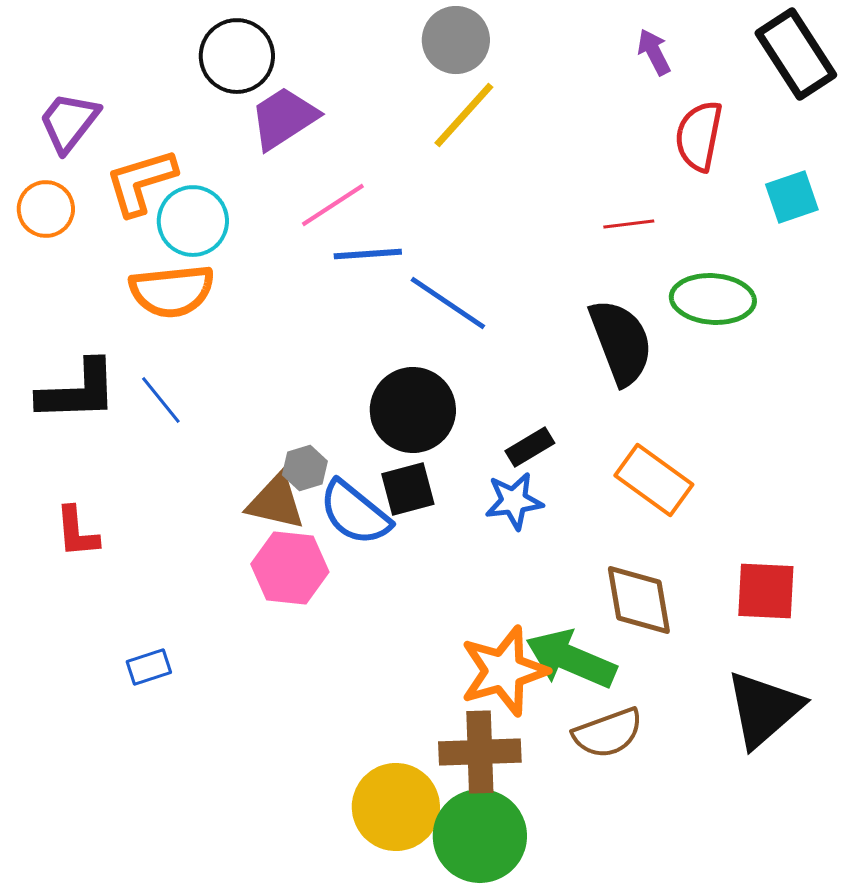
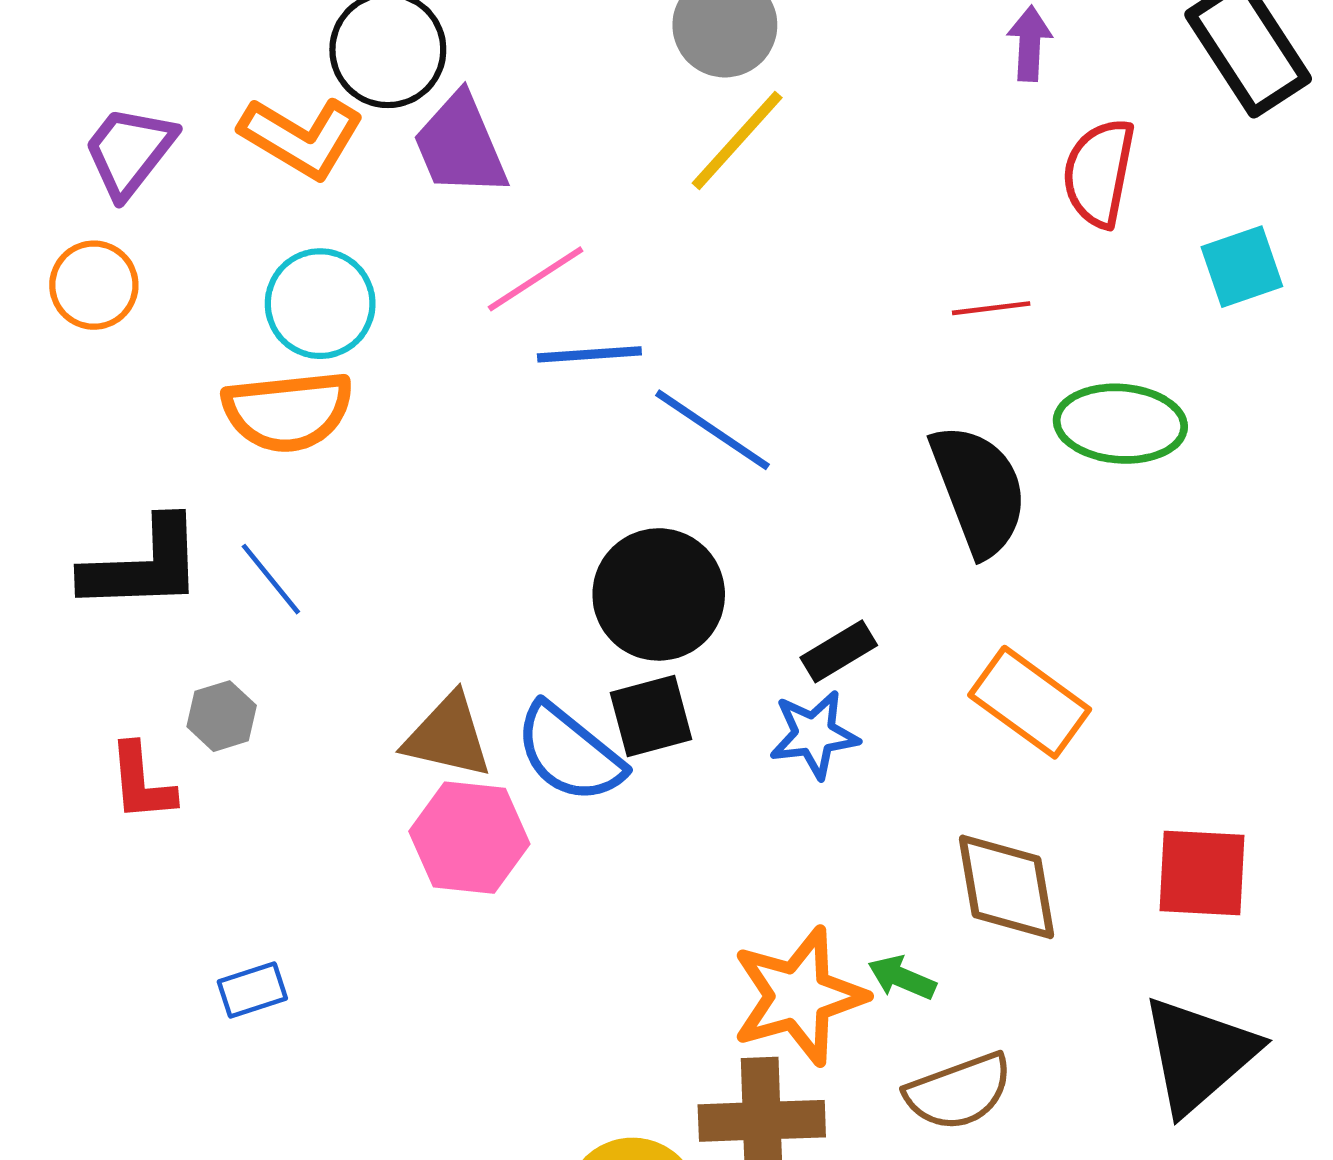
purple arrow: (654, 52) -> (1030, 44), turned 30
purple trapezoid: (284, 118) -> (460, 145), turned -80
orange L-shape: (141, 182) -> (302, 137), moved, turned -132
gray hexagon: (305, 468) -> (222, 716), moved
green arrow: (571, 659) -> (902, 978), size x0.5

